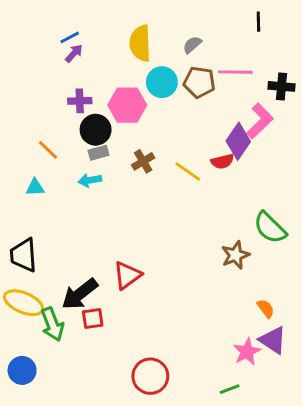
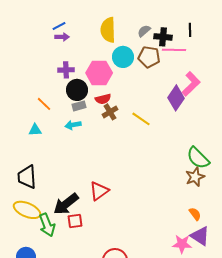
black line: (258, 22) -> (190, 30), moved
purple arrow: (74, 53) -> (62, 37), turned 48
black cross: (282, 86) -> (163, 37), moved
red semicircle: (222, 161) -> (103, 99), moved
brown star: (235, 255) -> (195, 177), moved
pink star: (247, 352) -> (182, 244), turned 30

